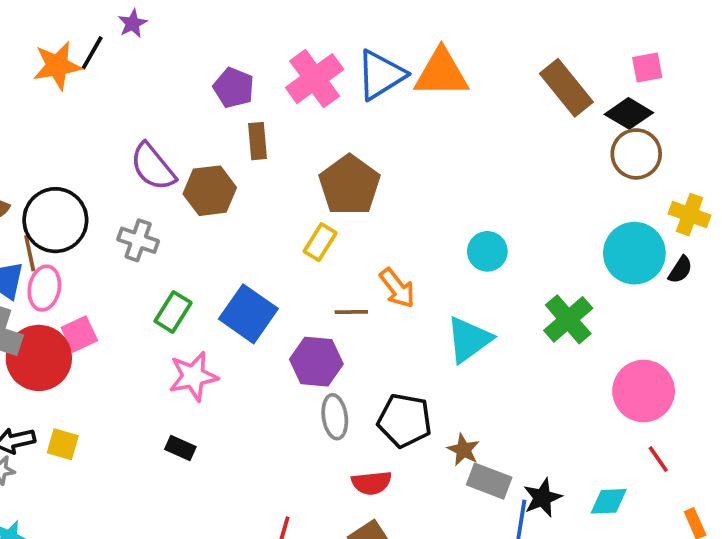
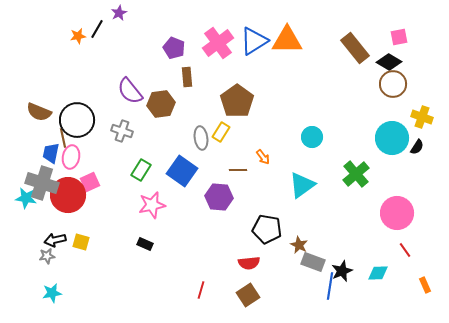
orange star: (57, 66) -> (78, 36), size x0.6
orange arrow: (397, 288) -> (263, 157), size x0.7
gray ellipse: (335, 417) -> (201, 138), moved

